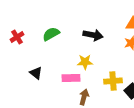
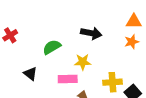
green semicircle: (51, 34) -> (52, 47), moved

